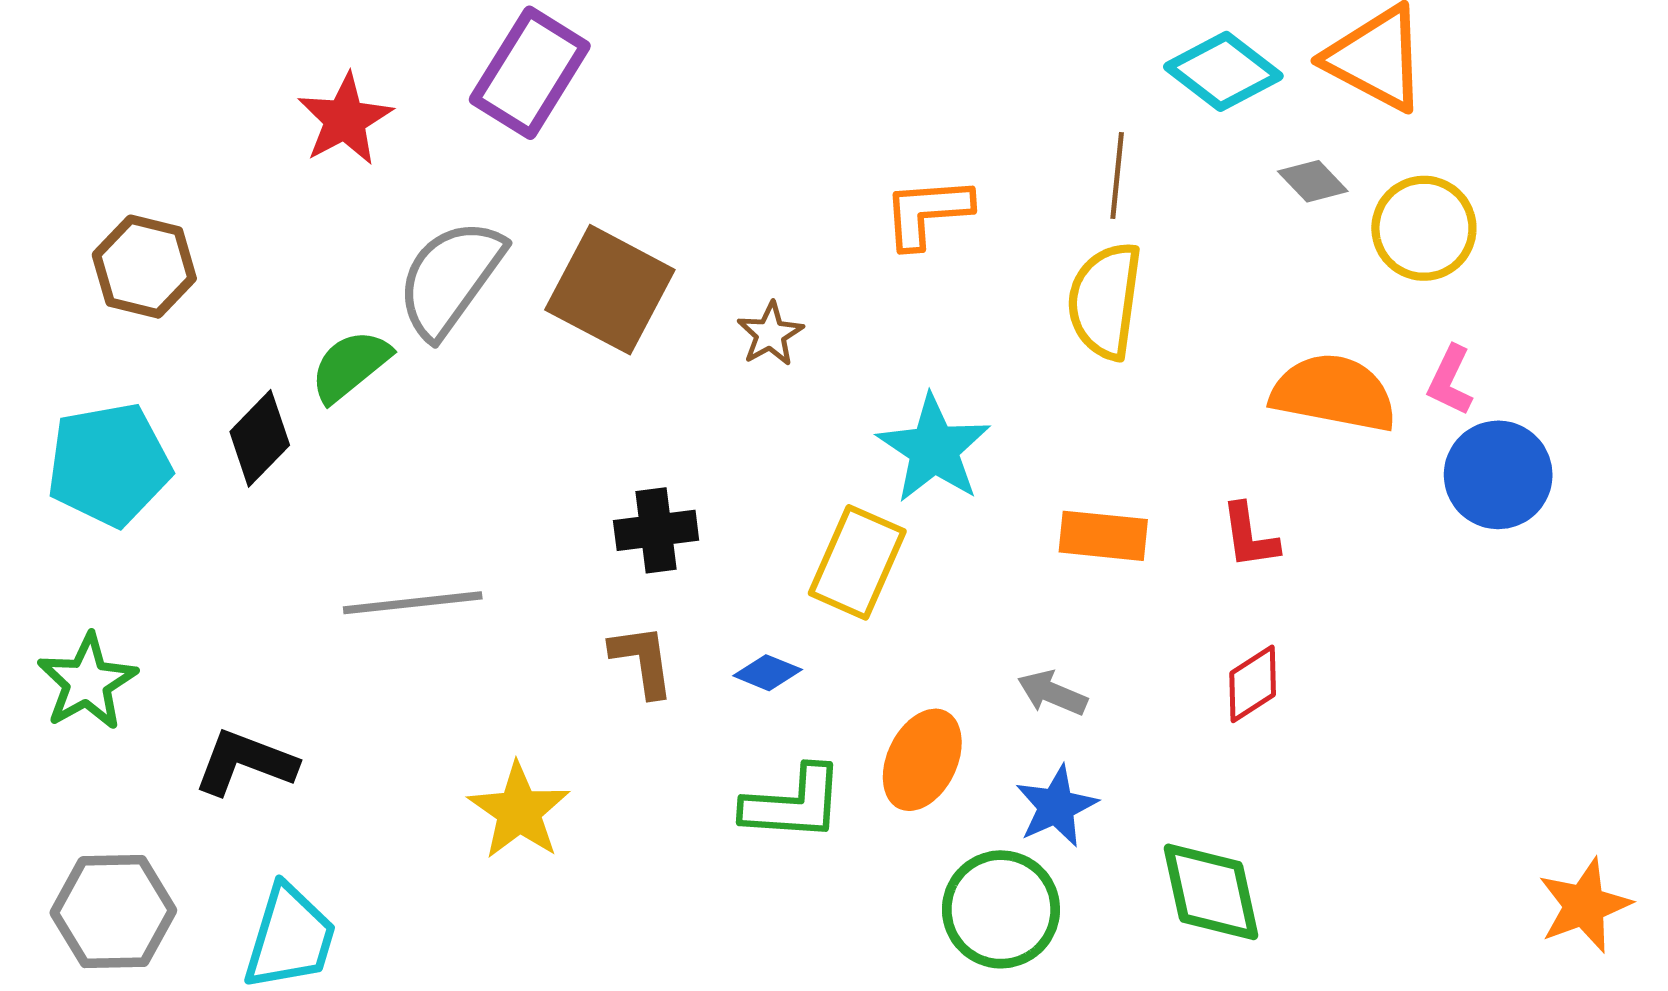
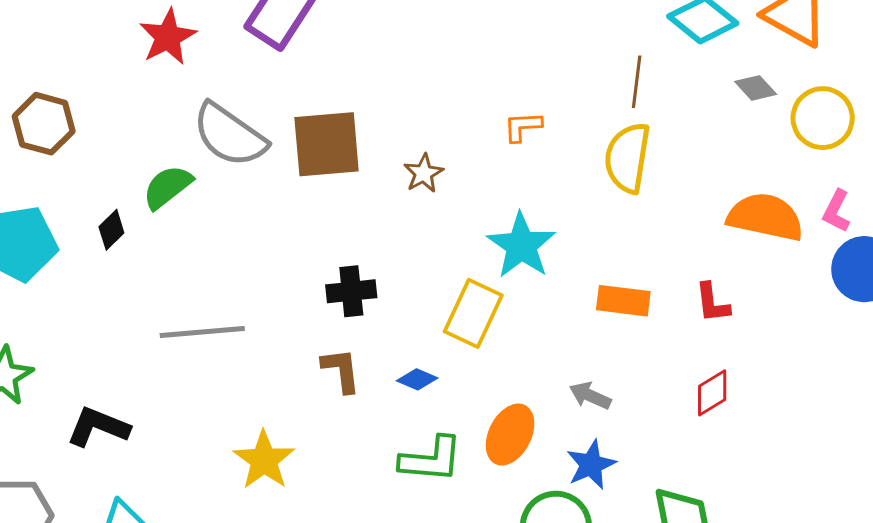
orange L-shape: (927, 212) -> (523, 127), moved, size x0.7
gray semicircle: (450, 278) -> (230, 135), turned -92
brown square: (610, 290) -> (327, 144), turned -34
black diamond: (260, 438) -> (111, 230), size x0.7

